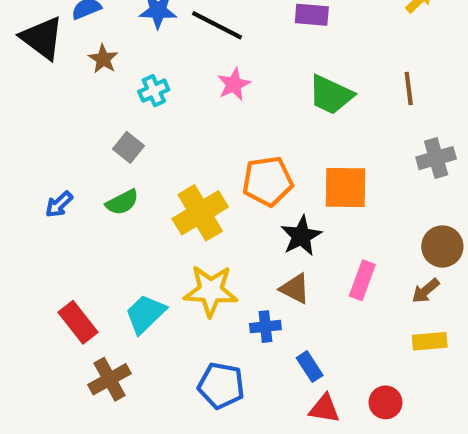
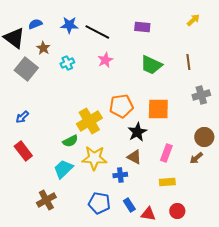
gray square: (129, 147) -> (26, 69), moved, size x1.6
green semicircle: (122, 202) -> (70, 141), moved
red rectangle: (78, 322) -> (23, 151), moved
yellow rectangle: (430, 341) -> (167, 182), moved
blue rectangle: (310, 367) -> (129, 205), moved

